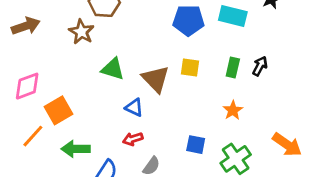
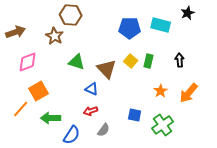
black arrow: (260, 66) -> (180, 60), turned -32
yellow square: (190, 67) -> (131, 61), turned 32
green rectangle: (233, 67) -> (149, 61), moved
pink diamond: (27, 86) -> (28, 62), moved
orange arrow: (287, 145) -> (189, 93), moved, turned 95

